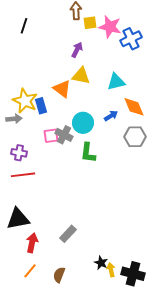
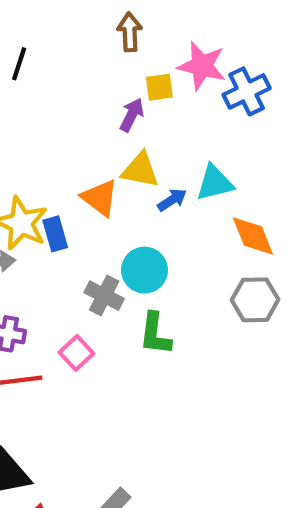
yellow square: (90, 23) -> (159, 87), moved
blue arrow: (111, 116) -> (172, 200), moved
pink square: (51, 136) -> (76, 353), moved, turned -35

